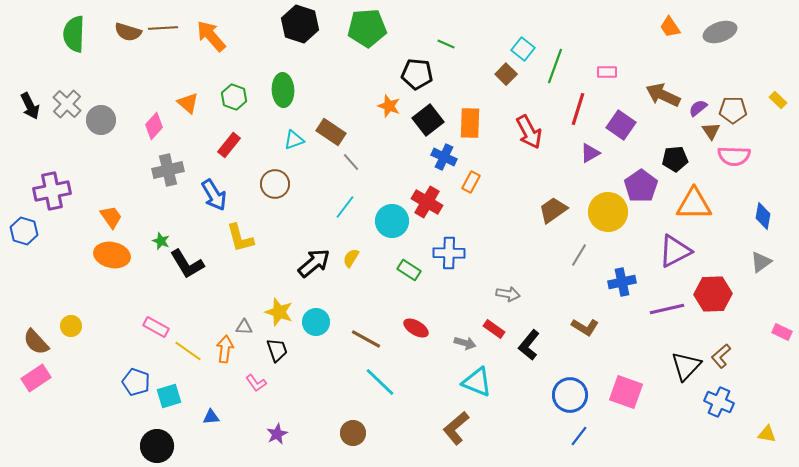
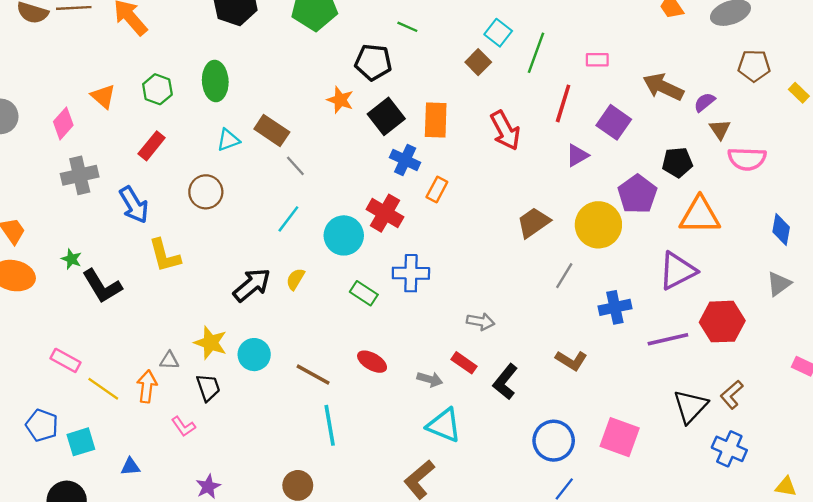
brown pentagon: (733, 110) -> (754, 66), moved
cyan line: (380, 382) -> (330, 425), turned 36

